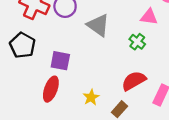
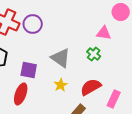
gray triangle: (98, 25) -> (61, 58), moved
yellow star: (91, 97) -> (61, 85), moved

